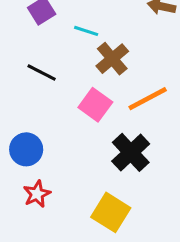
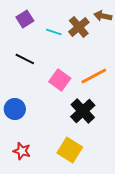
brown cross: (112, 59) -> (79, 27), moved
red star: (37, 194) -> (22, 151), moved, turned -30

